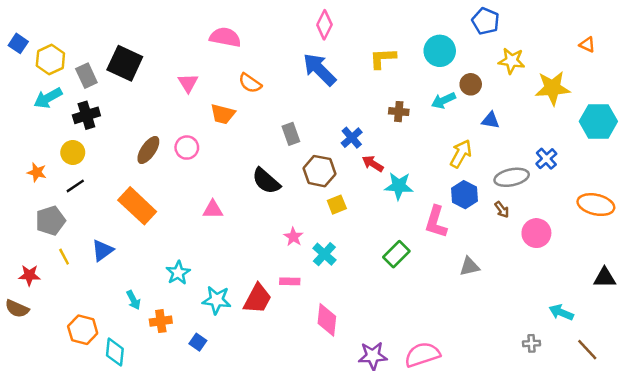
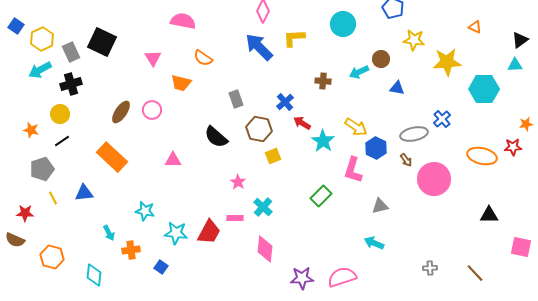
cyan circle: (440, 51) -> (343, 24), moved
yellow L-shape: (383, 58) -> (294, 38), moved
yellow arrow: (461, 154) -> (356, 127), moved, turned 95
cyan star: (399, 186) -> (323, 141), turned 30
pink circle: (536, 233) -> (434, 179), size x1.4
blue triangle: (103, 250) -> (84, 193), turned 30
cyan cross: (324, 254) -> (263, 207), moved
cyan star: (178, 273) -> (145, 211), turned -30
cyan arrow: (561, 312) -> (374, 243), moved
orange hexagon: (83, 330) -> (52, 257), moved

